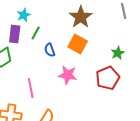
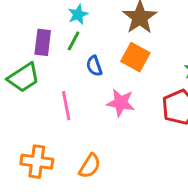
cyan star: (24, 15) -> (78, 14), moved
pink line: (31, 88) -> (66, 106), moved

